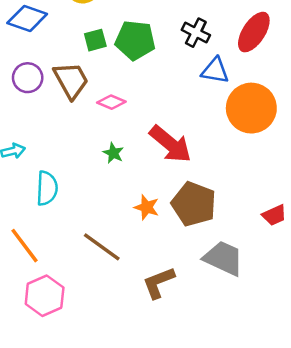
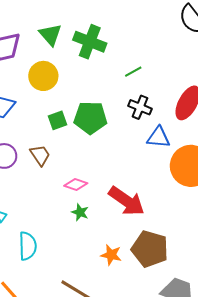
brown trapezoid: (71, 80) -> (40, 155), size x0.7
pink diamond: (111, 102) -> (76, 185), moved

